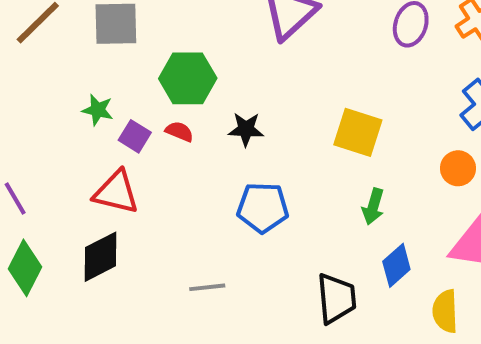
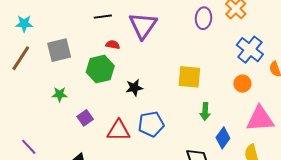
red semicircle: (179, 132) -> (113, 45), moved
purple square: (135, 136) -> (85, 118), moved, turned 35
red triangle: (116, 192) -> (119, 130), moved

